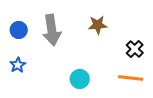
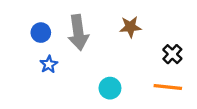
blue star: (18, 65) -> (49, 64), moved

